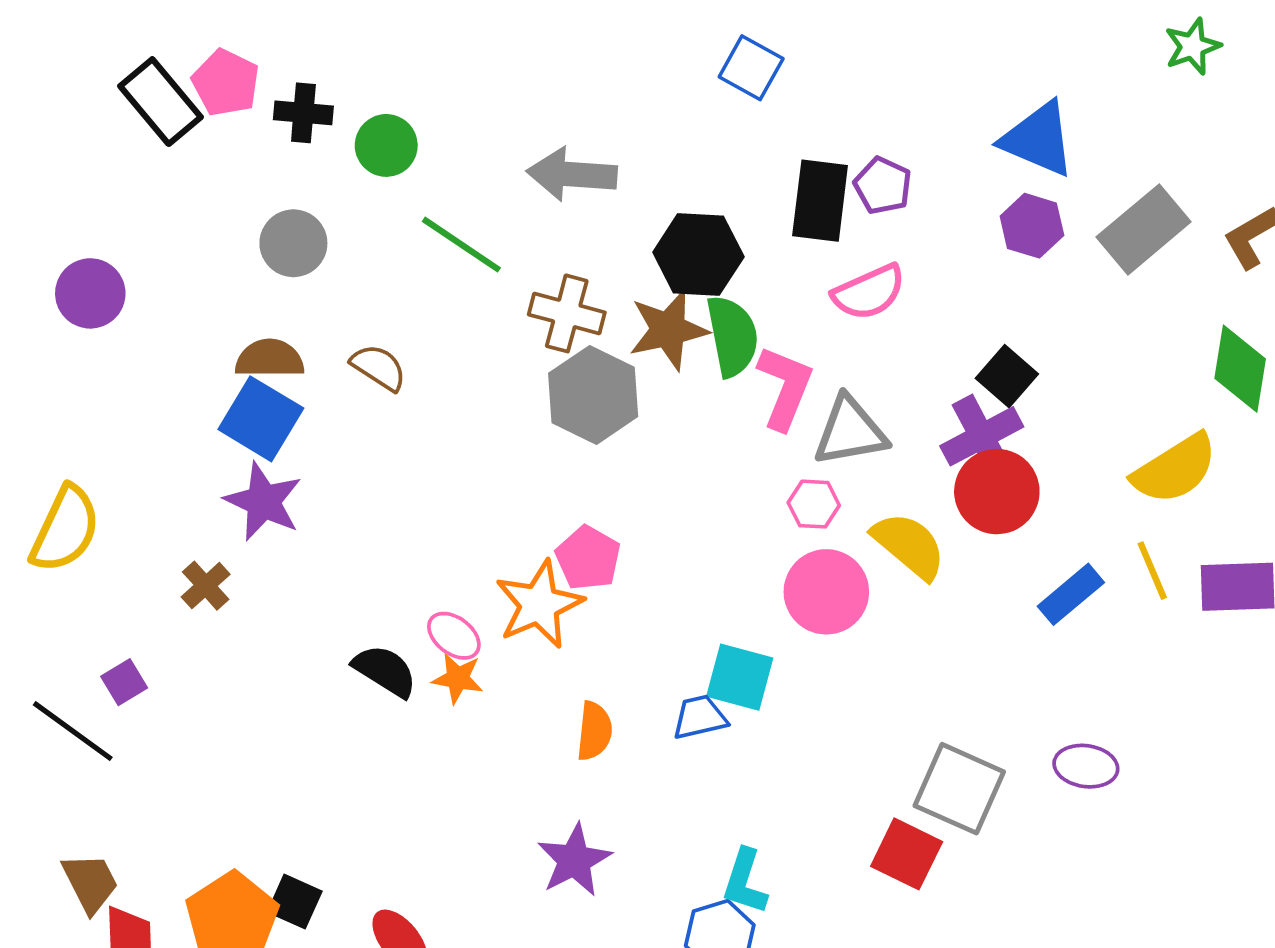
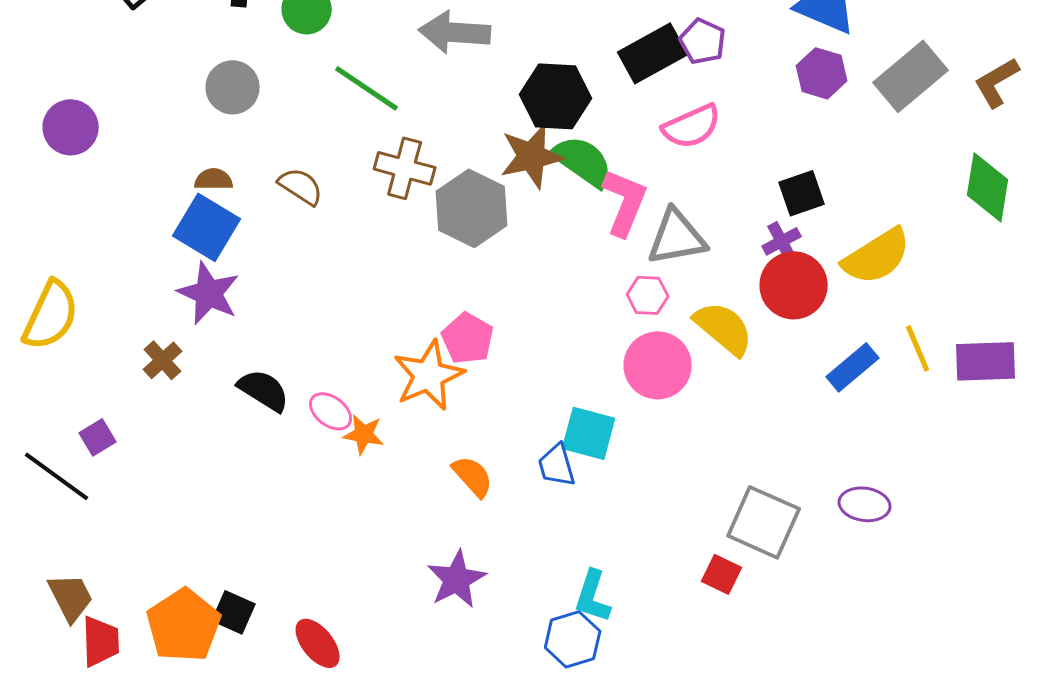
black rectangle: (820, 201) -> (653, 53), turned 54
brown cross: (567, 313) -> (405, 168), moved
green semicircle: (732, 336) -> (583, 161), turned -44
brown semicircle: (270, 359) -> (214, 179), size x0.7
black square: (1007, 376) -> (802, 193), turned 30
purple cross: (982, 436) -> (782, 241), size x0.6
yellow semicircle: (1175, 469) -> (877, 256), moved
pink ellipse: (454, 636) -> (331, 411), moved
black semicircle: (385, 671) -> (264, 390), moved
blue trapezoid: (700, 717) -> (557, 465), turned -93
orange semicircle: (594, 731) -> (473, 476), turned -48
red square: (907, 854) -> (722, 574), size x0.7

